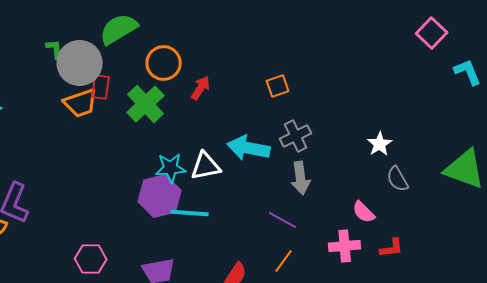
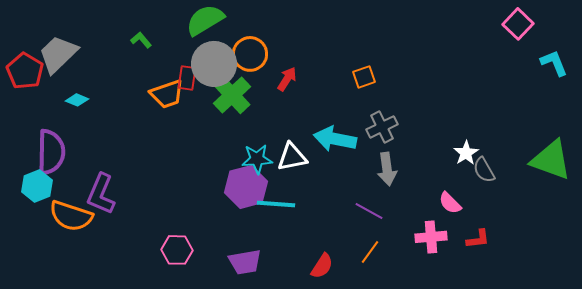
green L-shape: (55, 49) -> (141, 40), turned -35
gray circle: (80, 63) -> (214, 64), moved
white star: (380, 144) -> (466, 153), moved

